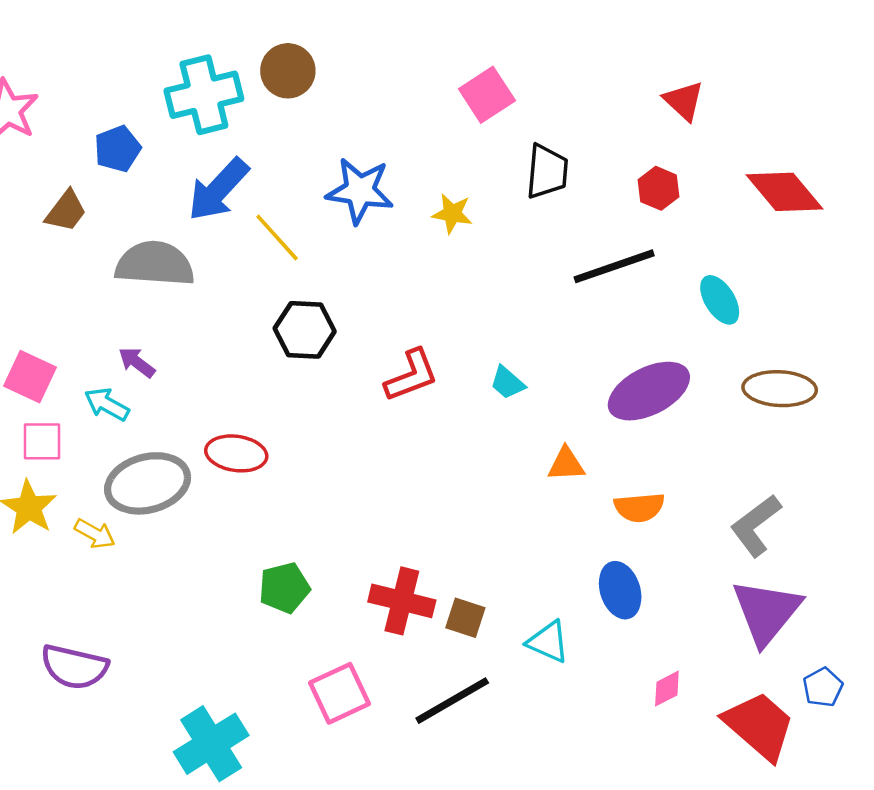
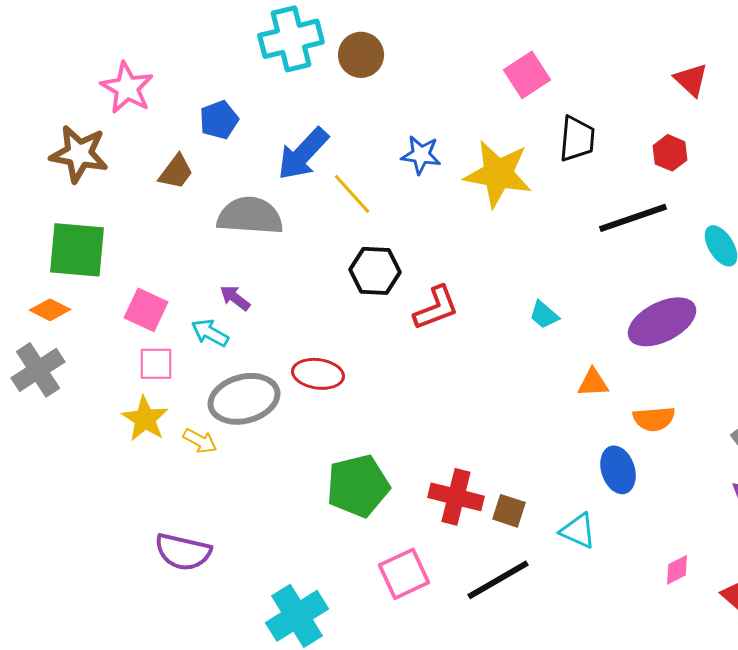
cyan cross: (204, 95) -> (291, 39), moved
blue star: (360, 191) -> (421, 155), size x0.7
yellow star: (452, 214) -> (498, 174), size x2.0
red L-shape: (411, 375) -> (436, 308), moved
green pentagon: (284, 588) -> (358, 486), size x1.5
blue ellipse: (620, 590) -> (618, 470), moved

